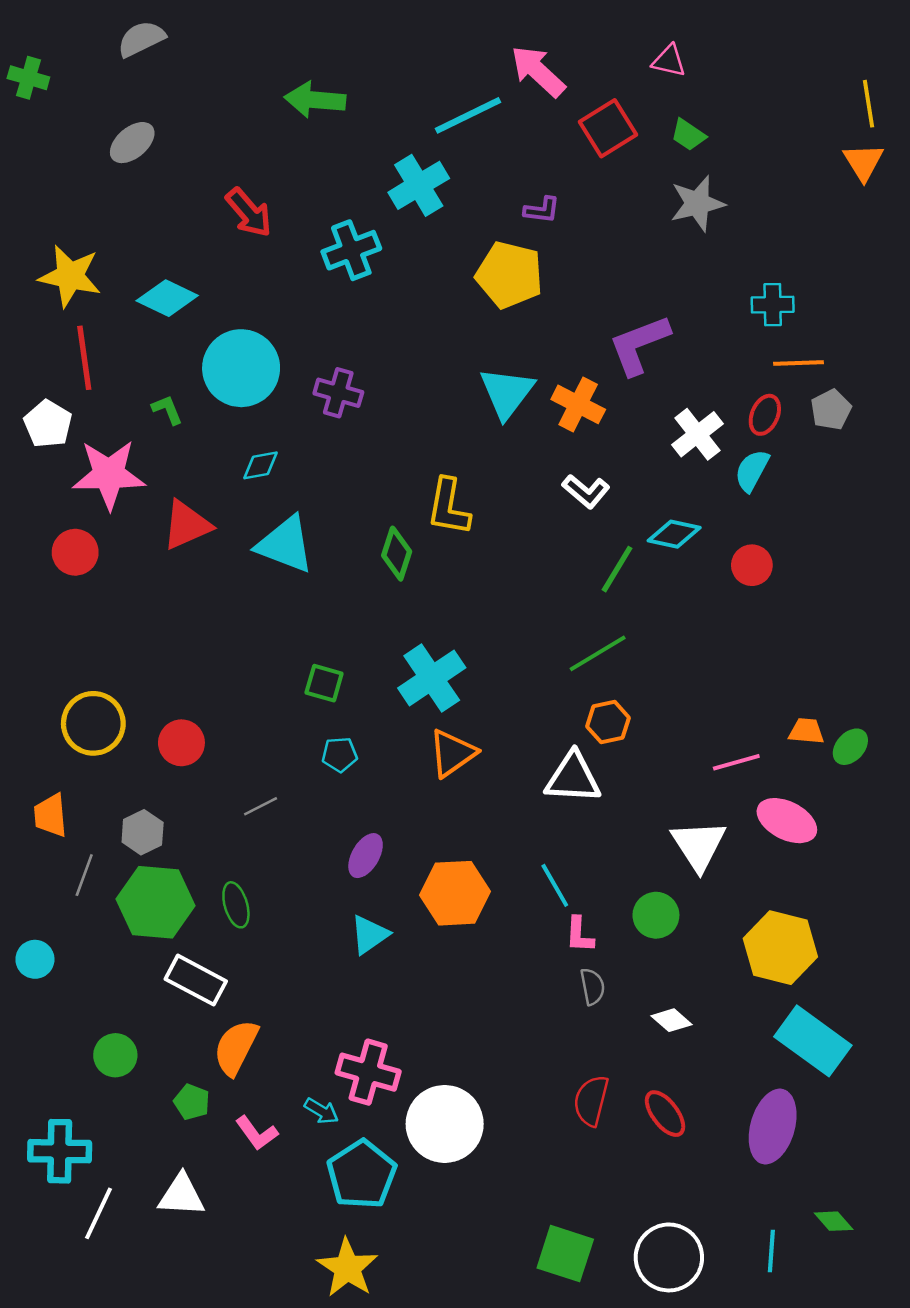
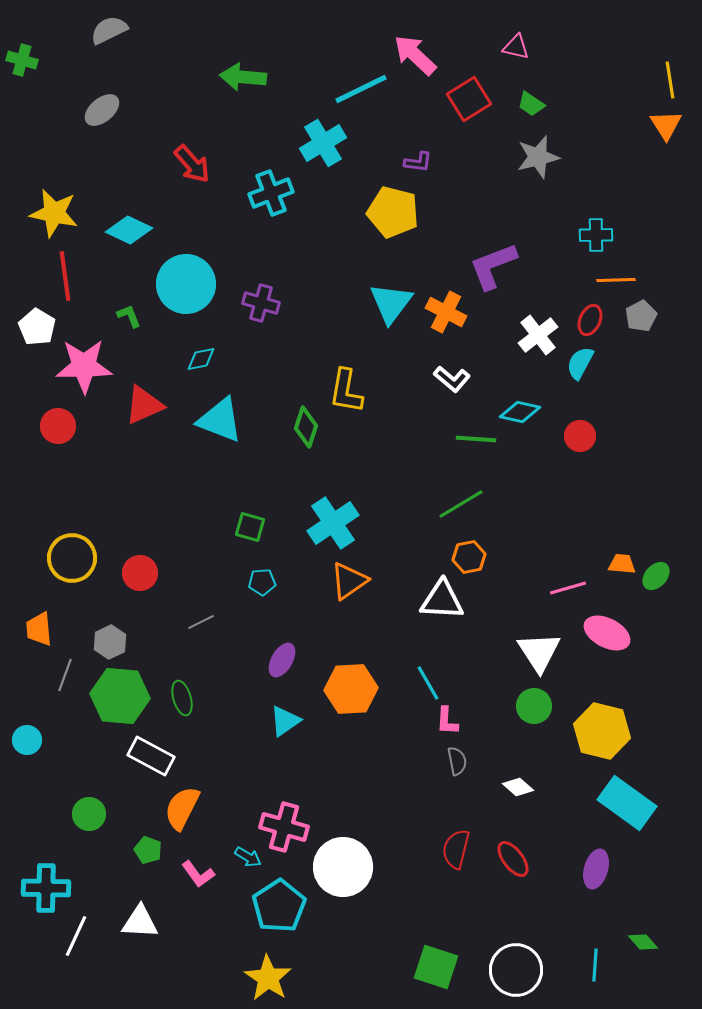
green line: (617, 569) -> (476, 439), turned 63
green circle: (656, 915) -> (534, 706), moved
purple ellipse: (773, 1127) -> (596, 869), size x0.7

